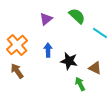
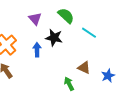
purple triangle: (46, 19) -> (35, 19), turned -32
black star: (69, 61) -> (54, 38), moved

